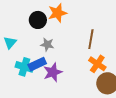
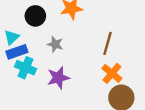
black circle: (38, 20) -> (35, 16), moved
blue rectangle: (37, 64) -> (17, 52), moved

